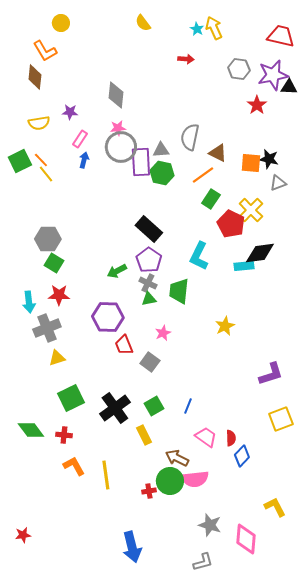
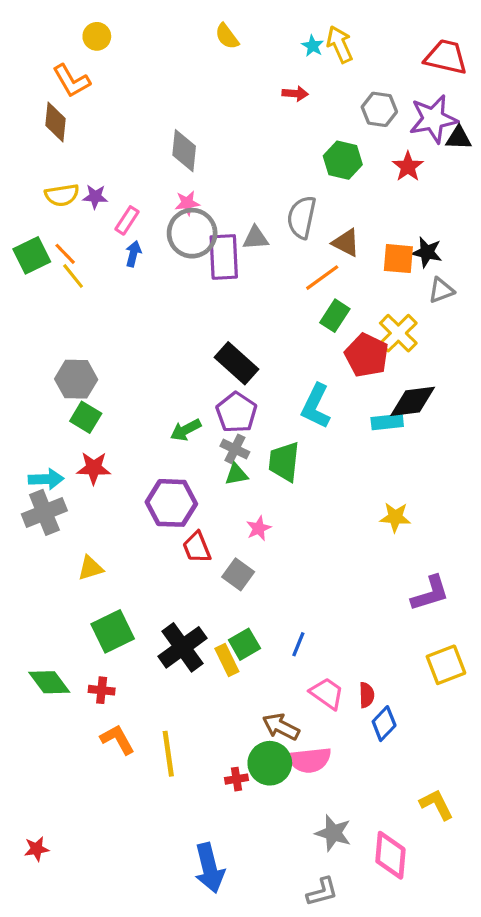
purple star: (70, 112) -> (95, 197), moved
green hexagon: (162, 173) -> (343, 160), moved
cyan arrow: (29, 302) -> (46, 479), turned -85
yellow star: (225, 326) -> (395, 517), moved, turned 30
gray cross: (47, 328) -> (44, 512), moved
yellow rectangle: (144, 435) -> (227, 660), moved

